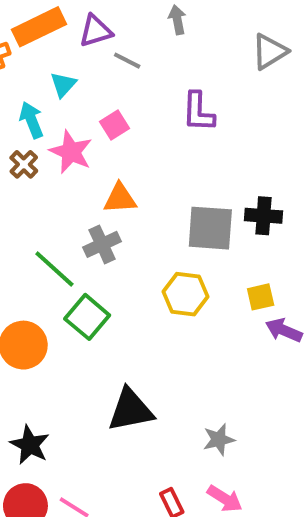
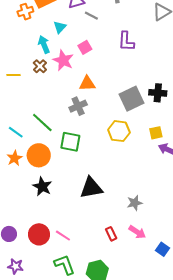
gray square: (210, 228) -> (131, 99), turned -30
green line: (54, 269) -> (42, 122), moved
green square: (87, 317) -> (70, 142), turned -30
black star: (30, 445) -> (42, 187), moved

